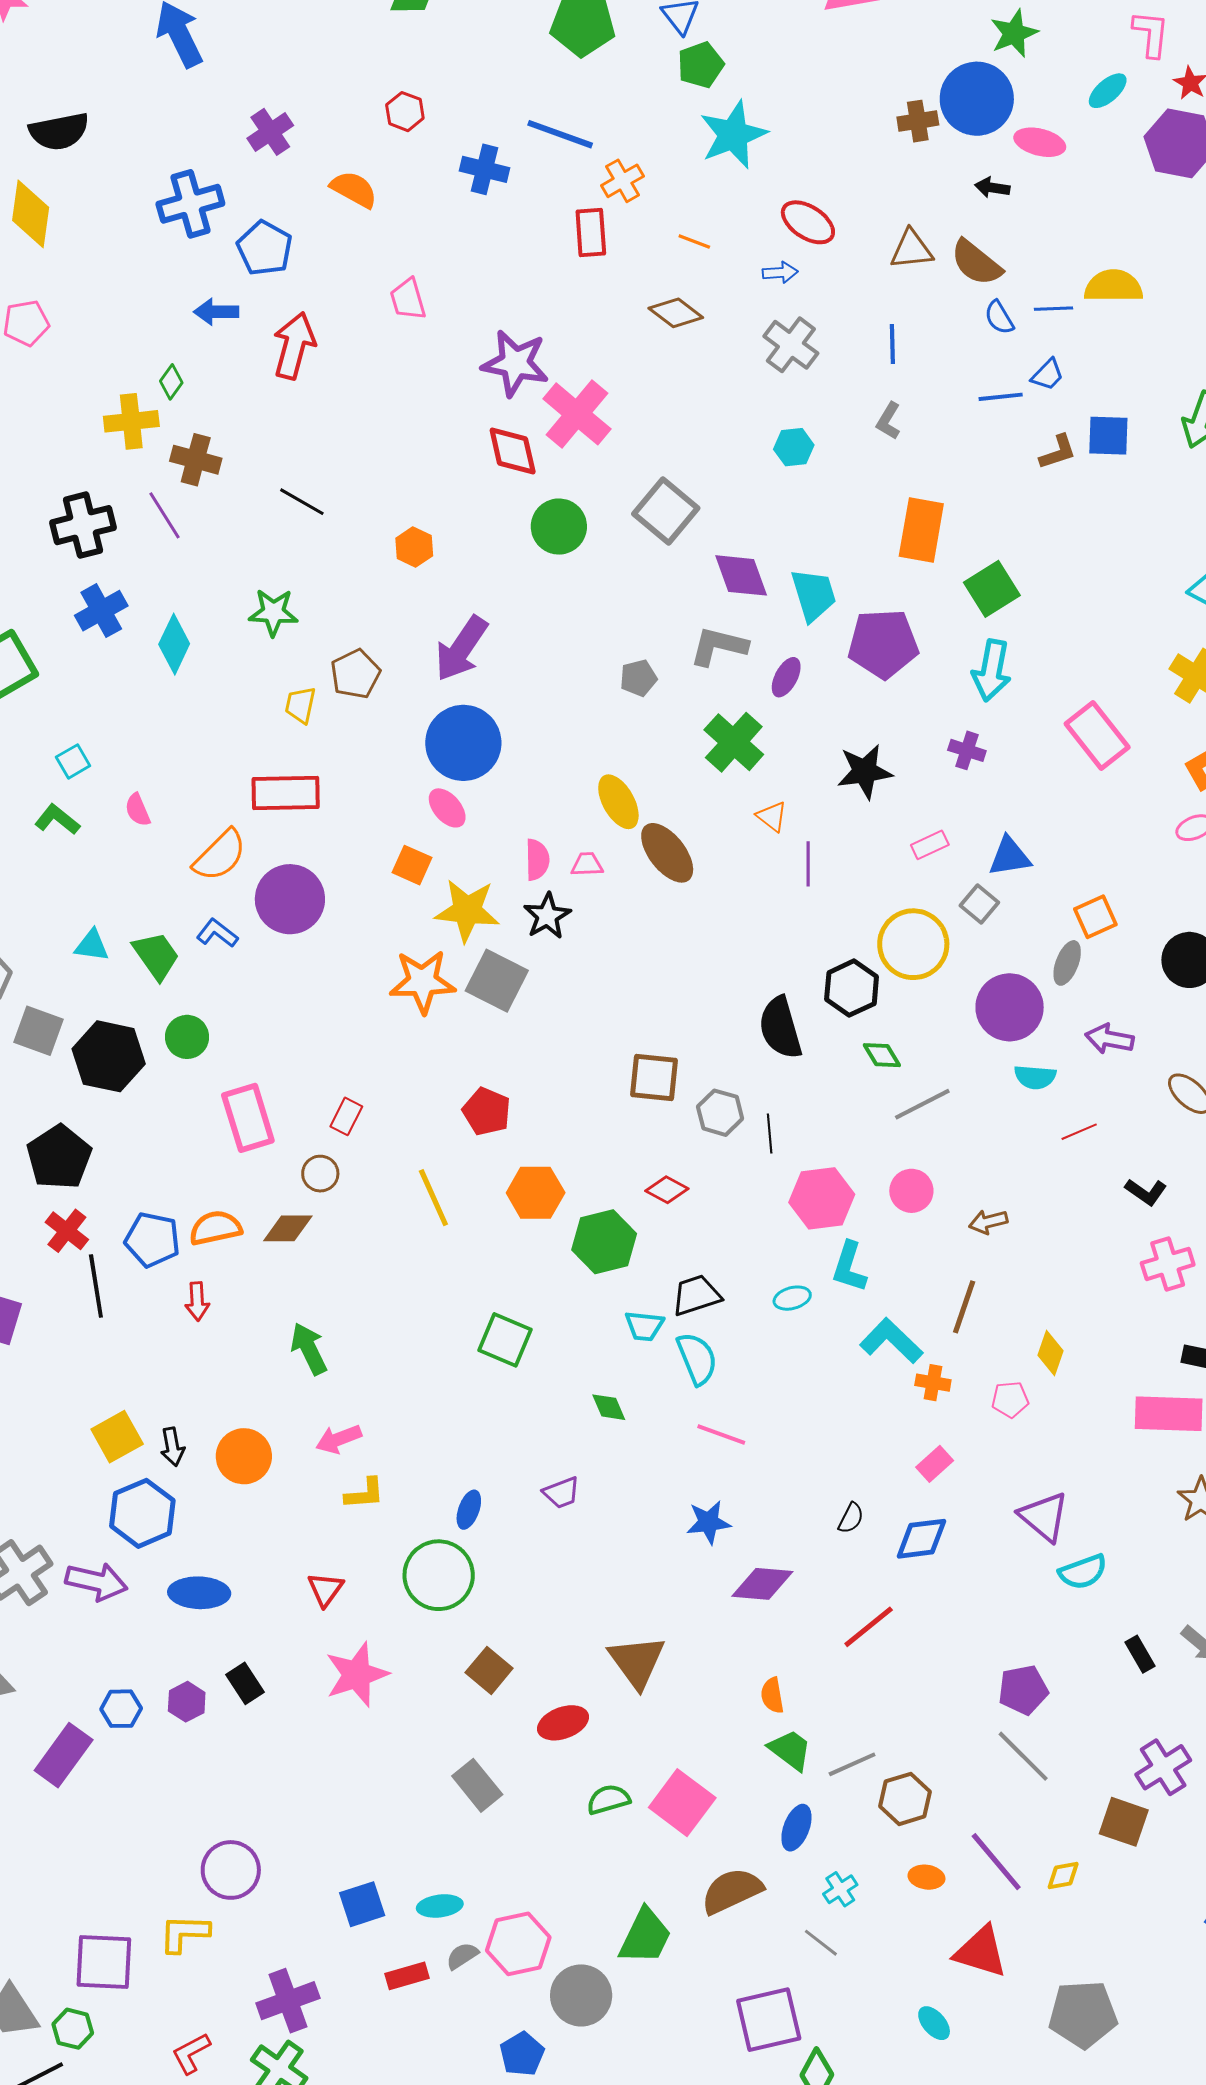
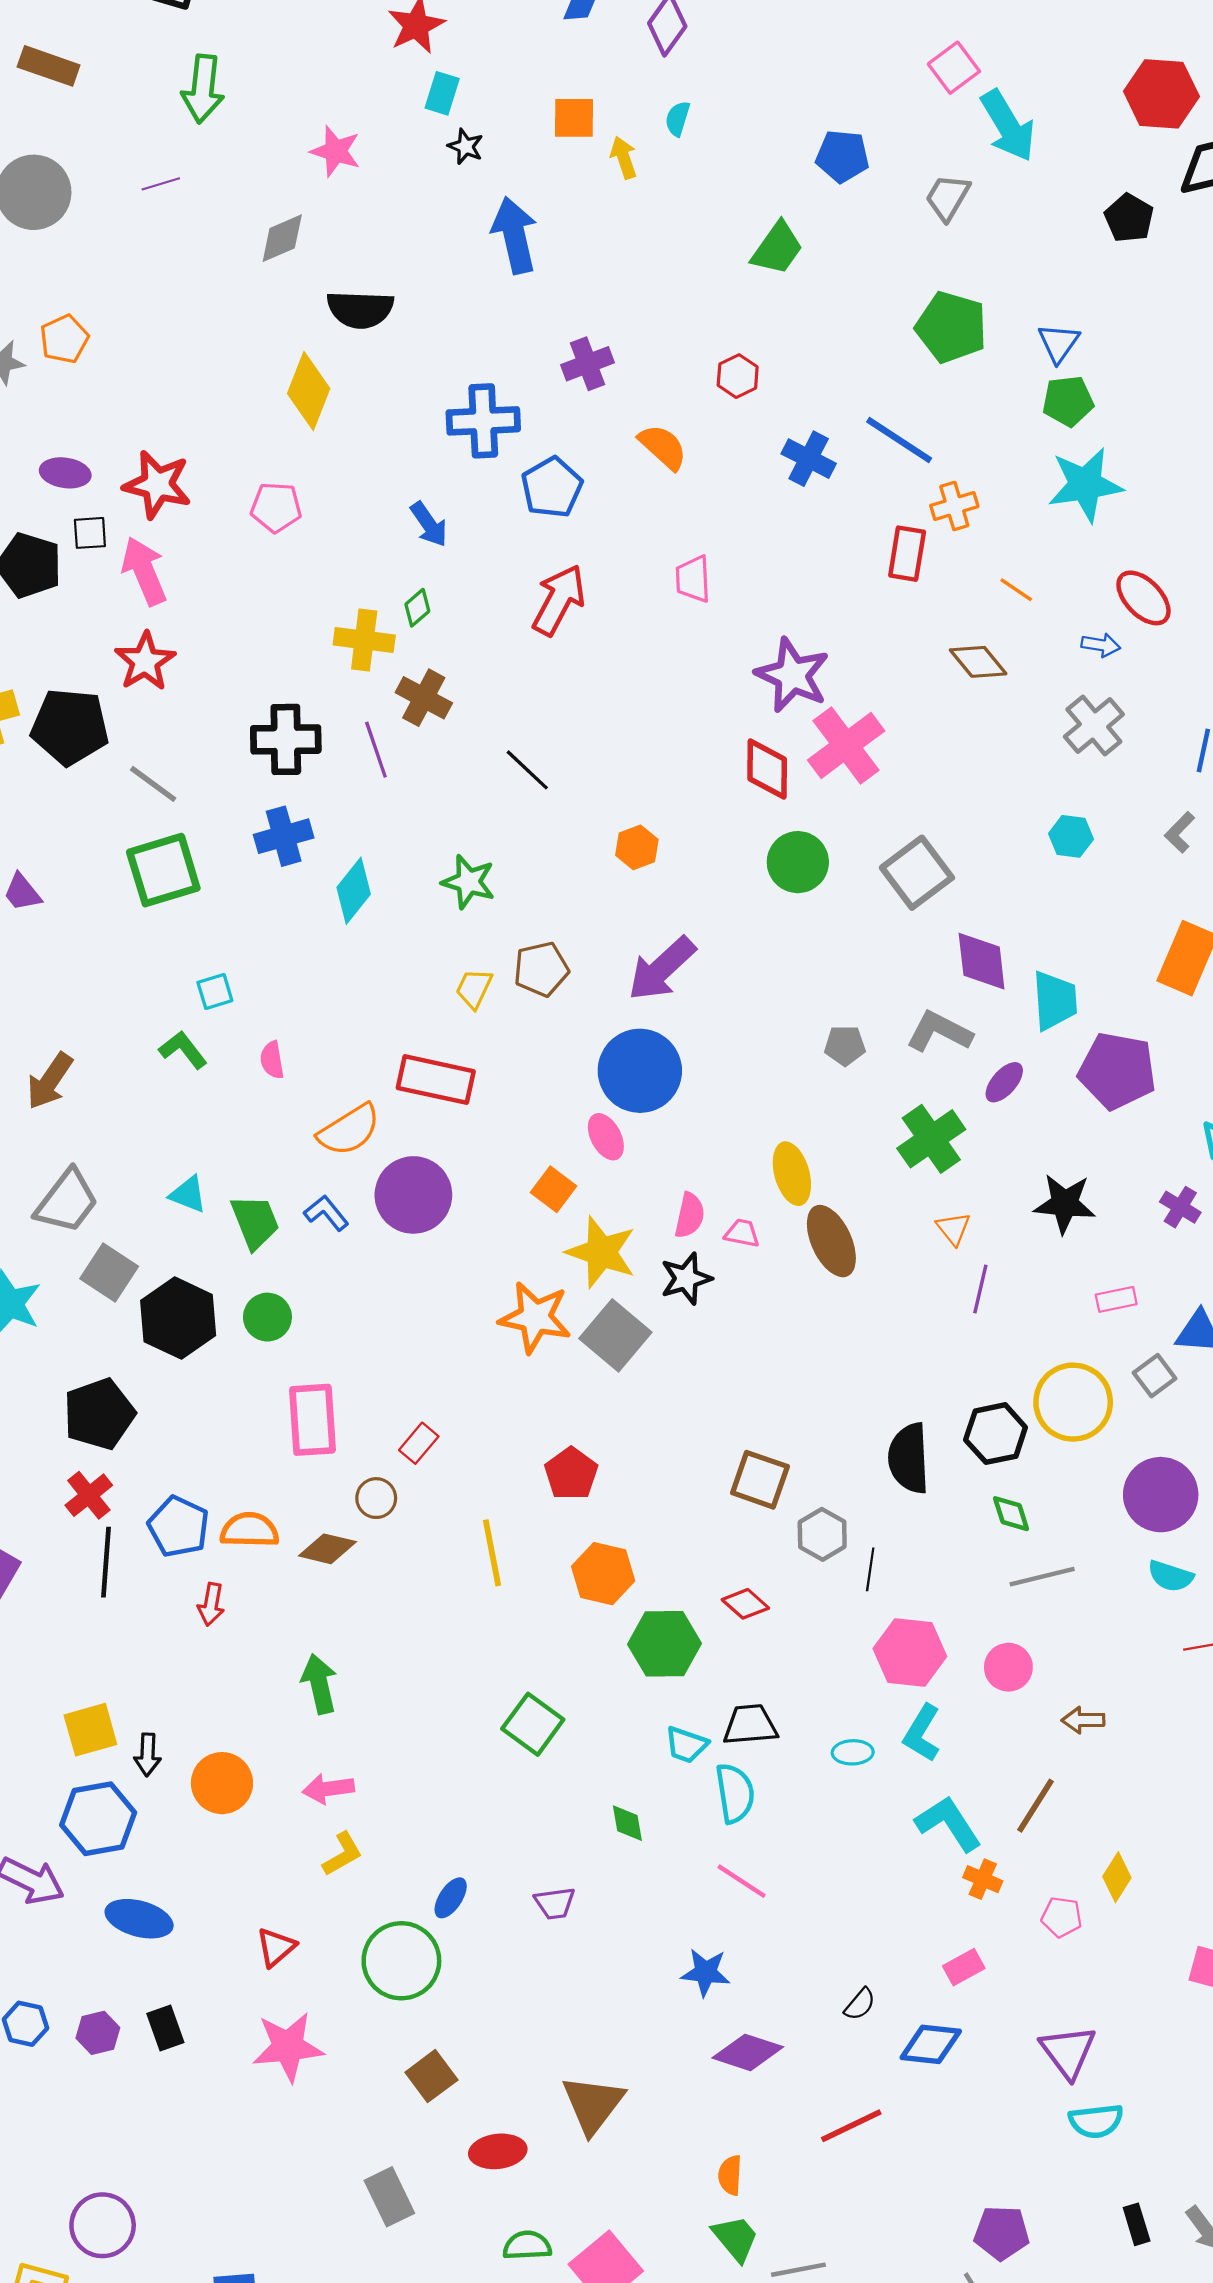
blue arrow: (216, 312) -> (429, 524), moved, turned -138
yellow L-shape: (365, 1494) -> (342, 1854), turned -39

